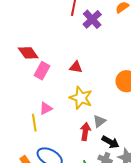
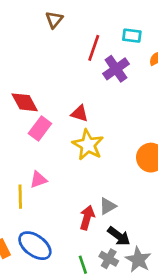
red triangle: (76, 67) -> (80, 114), moved
yellow star: (81, 98) -> (88, 145), moved

